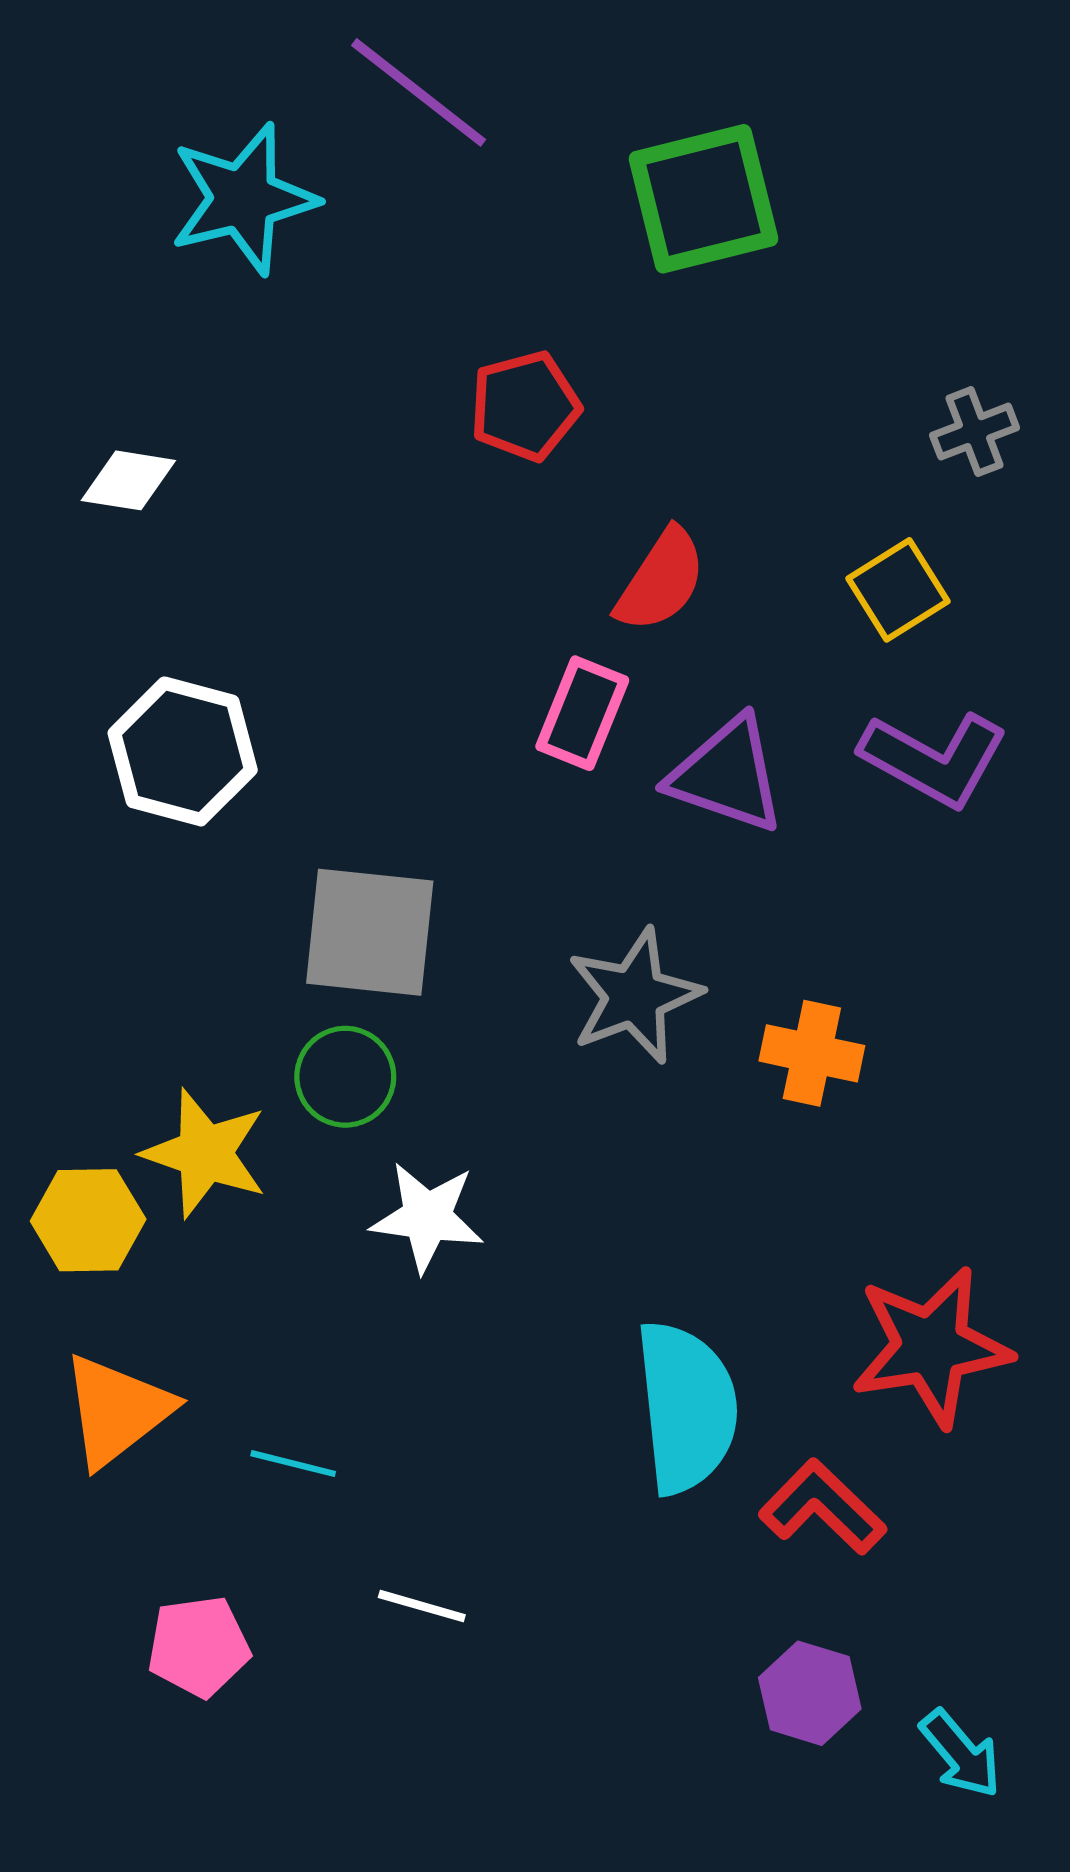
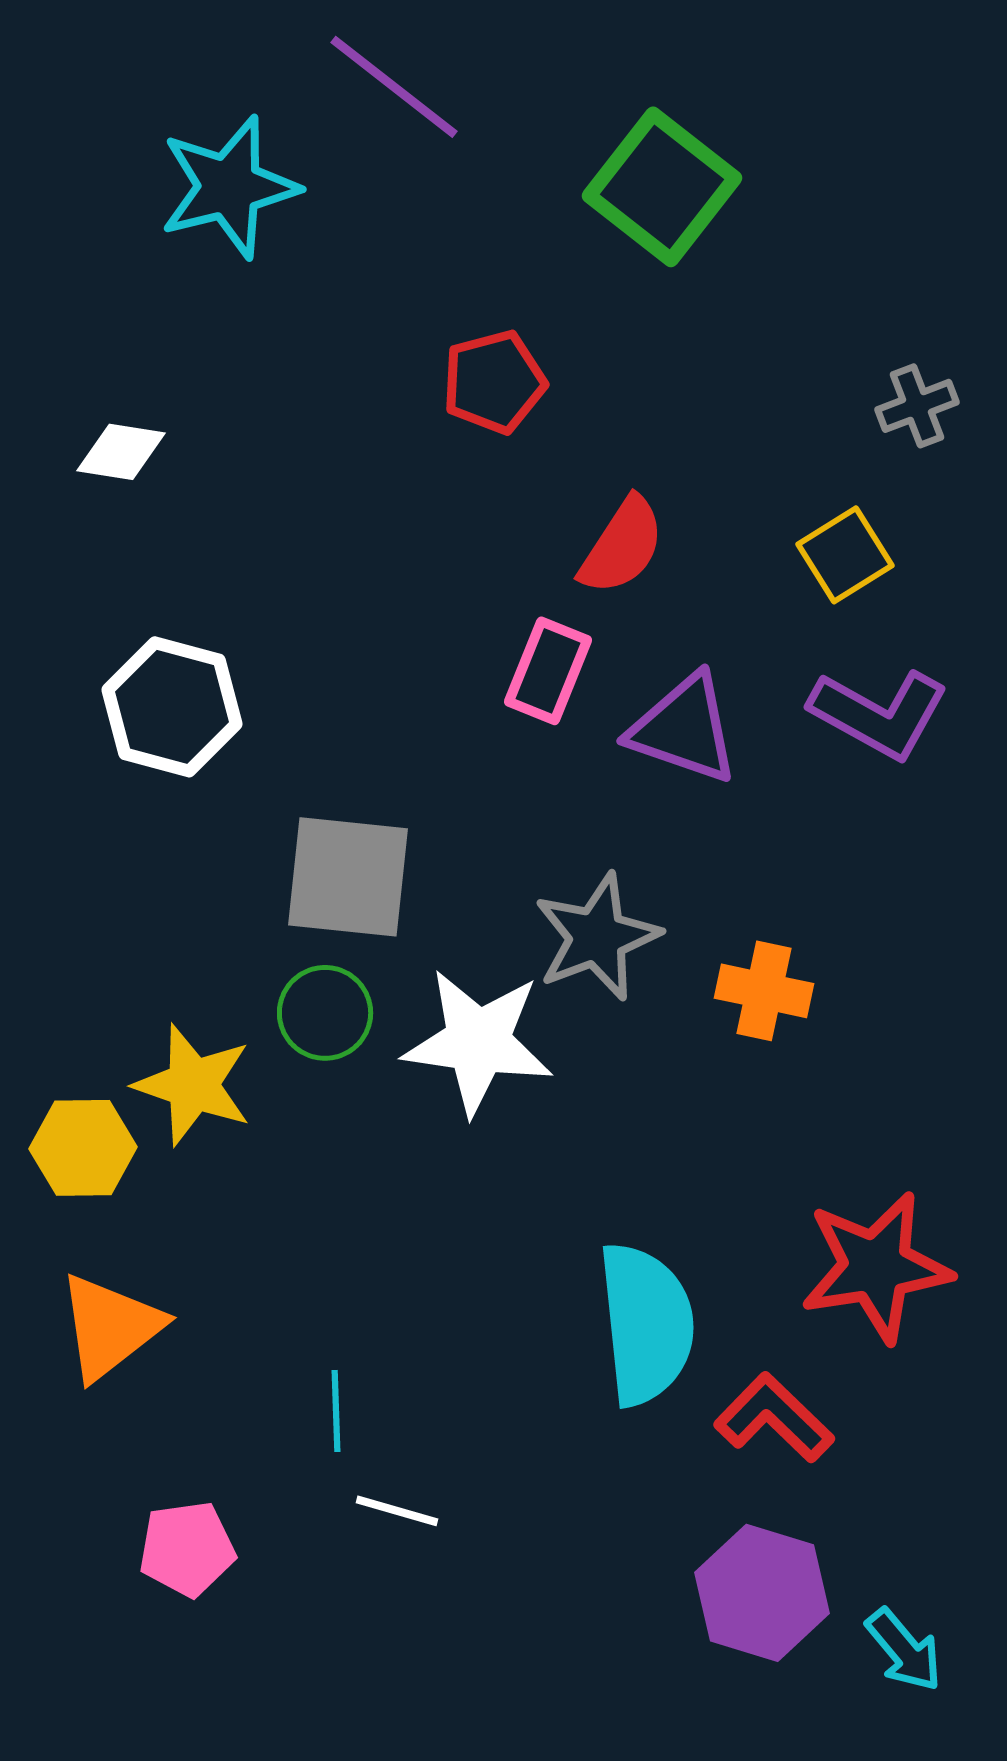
green square: (703, 199) -> (662, 187), turned -38
white star: (427, 1217) -> (478, 1042), moved, size x1.4
cyan line: (293, 1464) -> (336, 1411), moved, turned 74
purple hexagon: (810, 1693) -> (762, 1593), size x1.4

